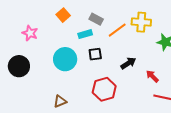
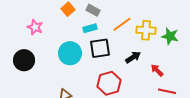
gray rectangle: (96, 19) -> (93, 10), moved
yellow cross: (141, 22) -> (146, 30), moved
black square: (95, 54) -> (100, 48), size x1.5

